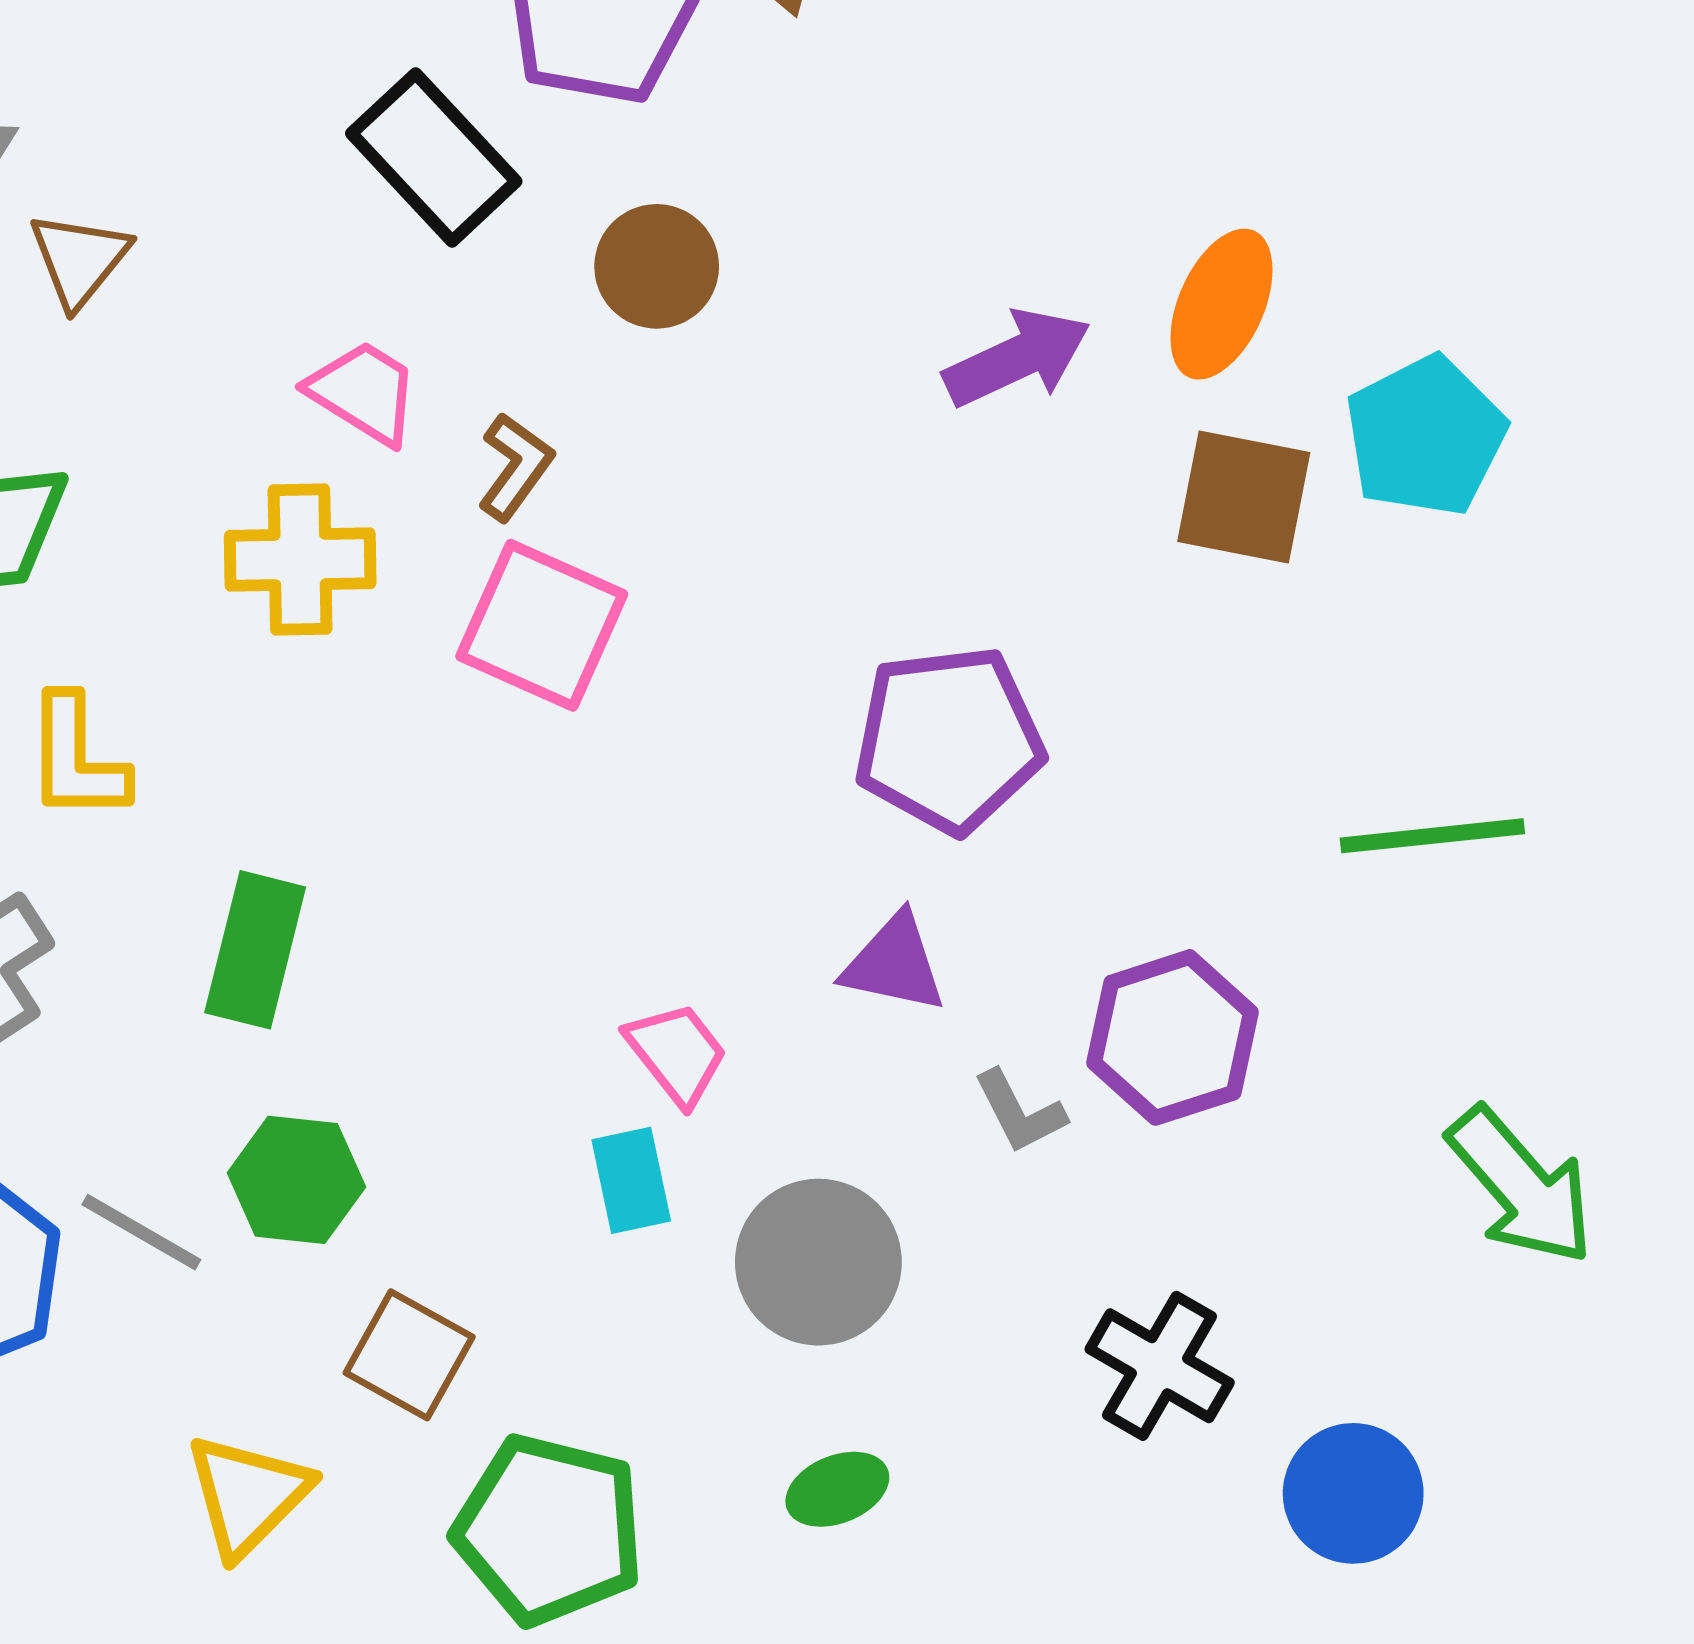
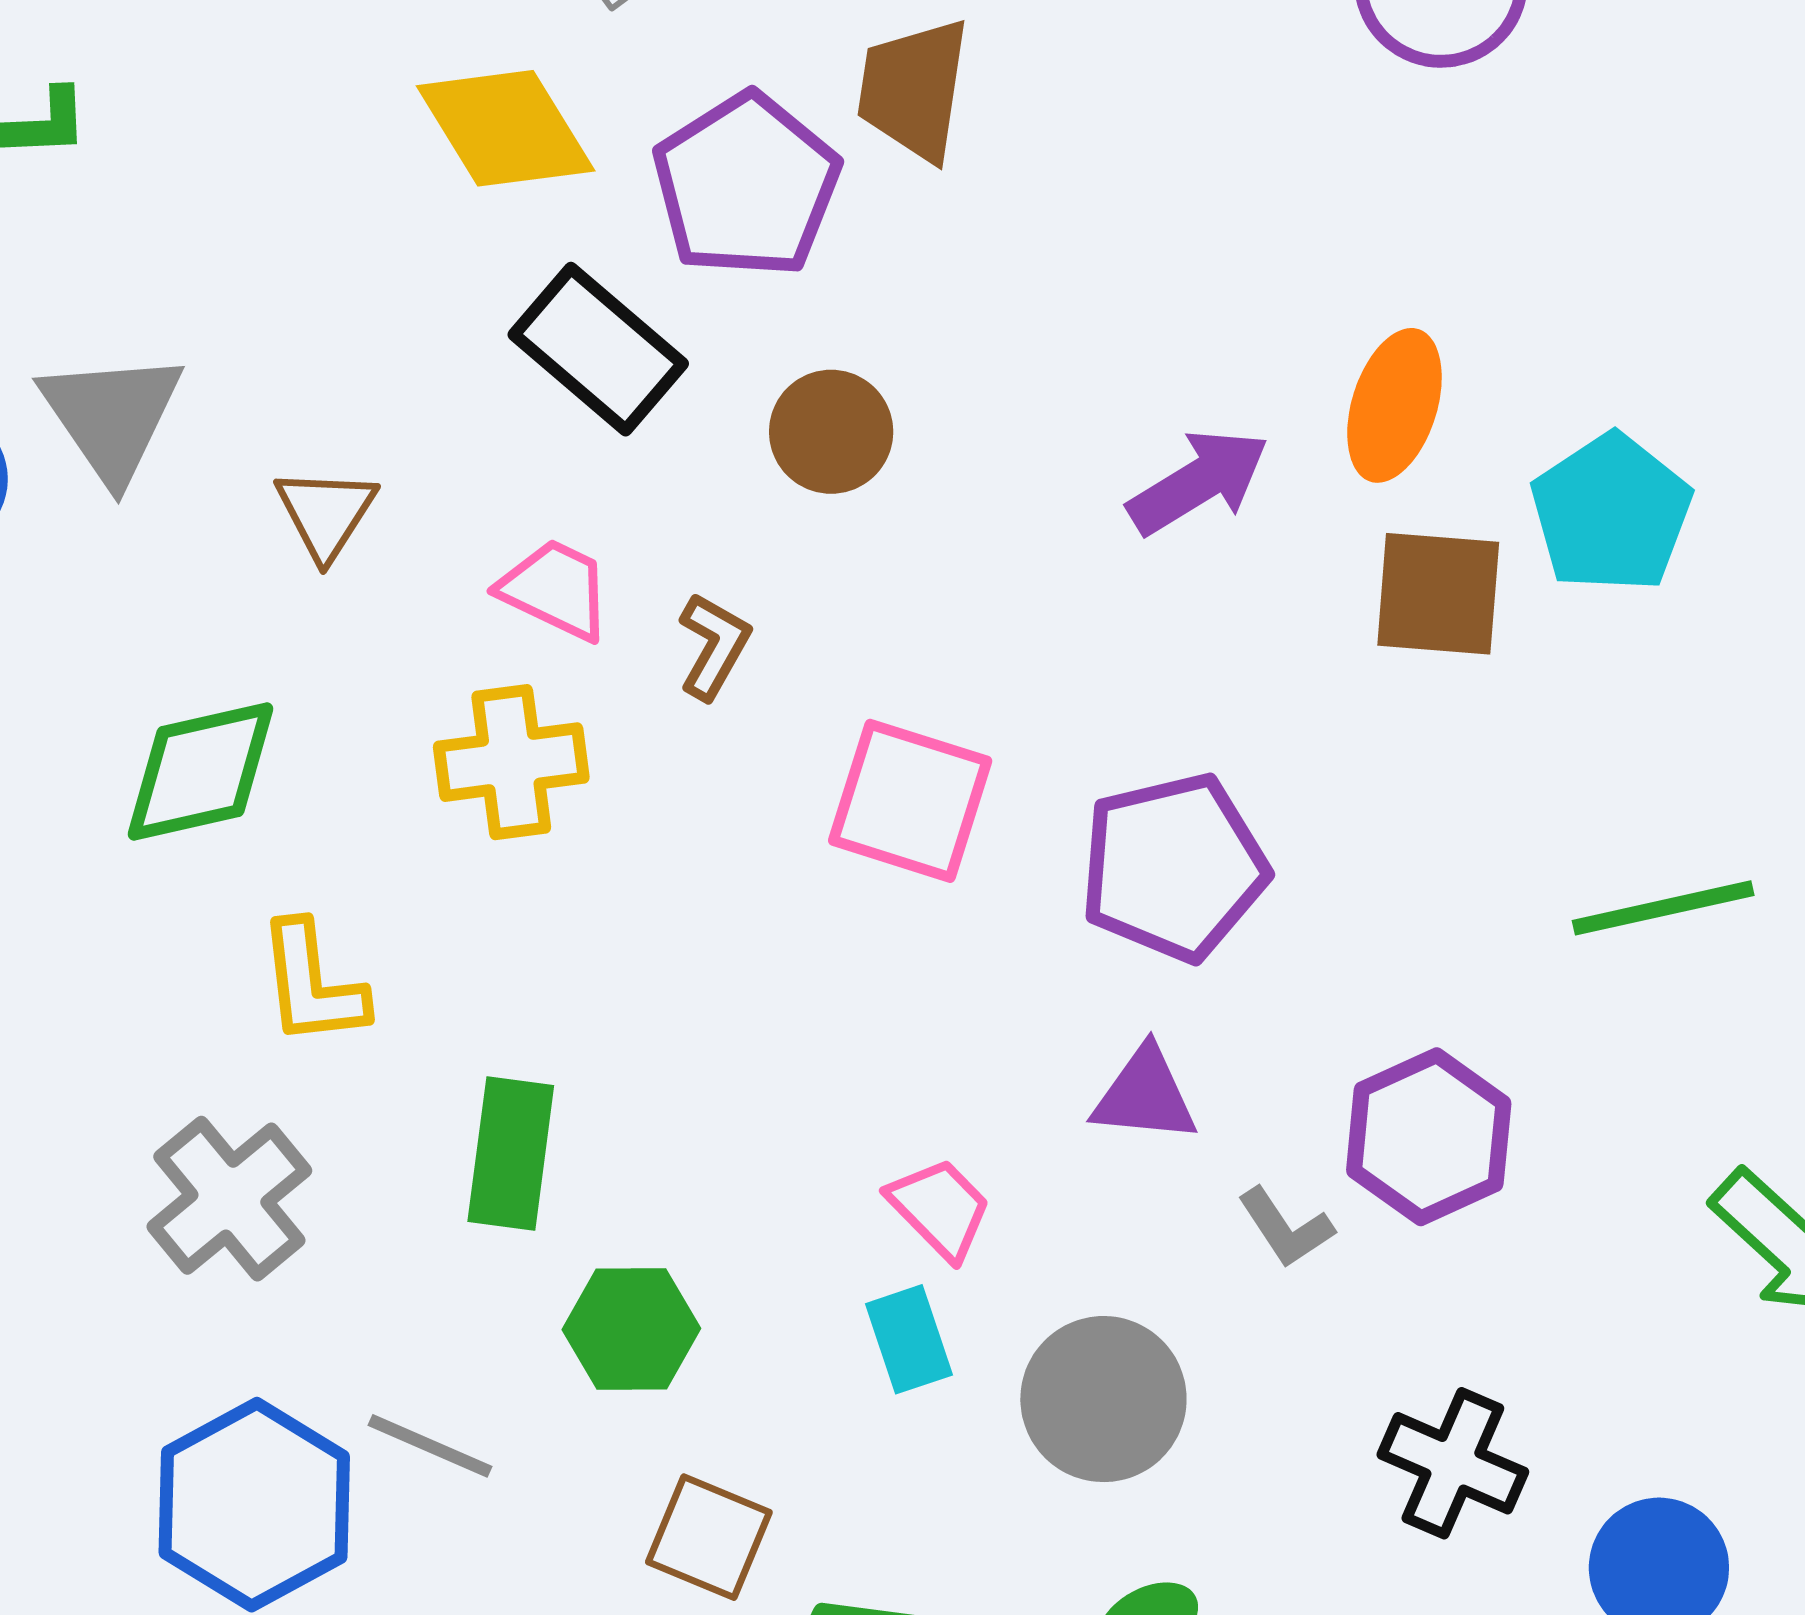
brown triangle: (79, 259) -> (326, 513), moved
pink square: (542, 625) -> (910, 801), moved
green hexagon: (296, 1180) -> (631, 1329), moved

